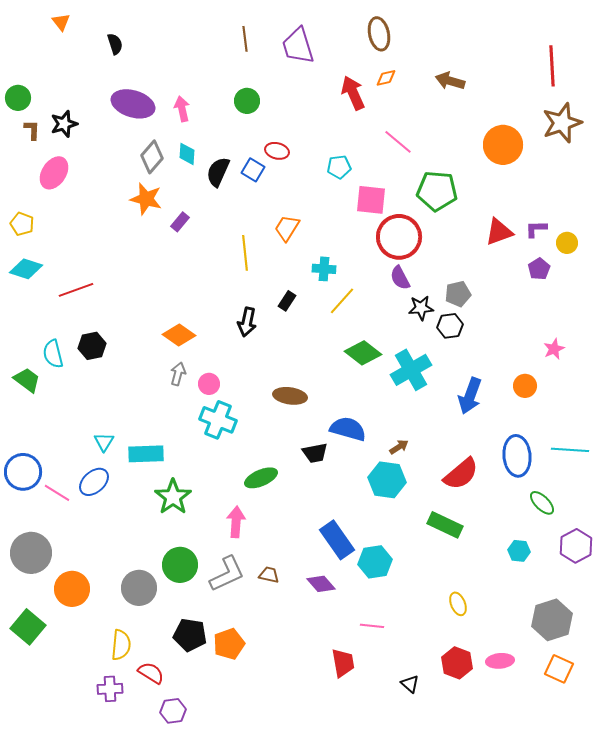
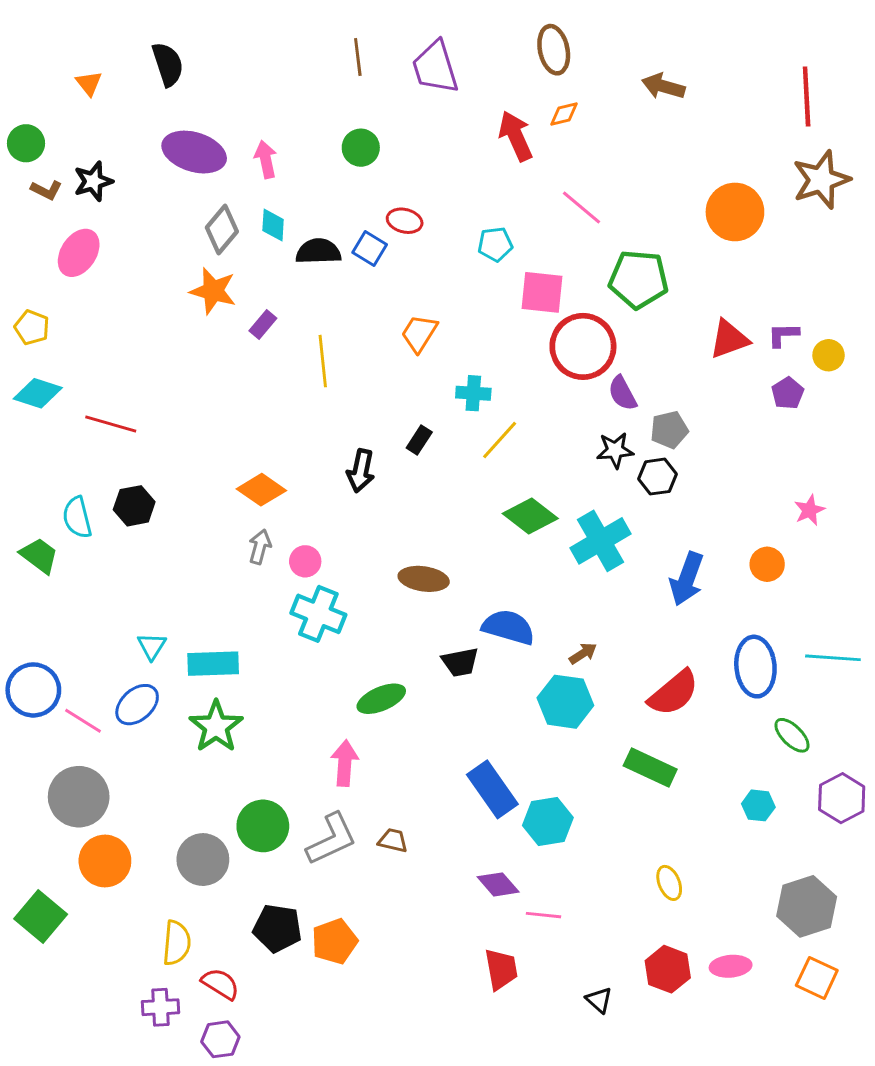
orange triangle: (61, 22) -> (89, 83), moved
black semicircle: (115, 44) -> (168, 64), size x1.4
brown arrow: (450, 81) -> (663, 86), moved
brown L-shape: (32, 130) -> (46, 190), turned 115
black semicircle: (218, 172) -> (318, 251), turned 64
yellow line: (245, 253) -> (323, 361), moved
purple semicircle: (400, 278) -> (622, 393), moved
red line: (76, 290) -> (111, 424), turned 36
green star: (173, 497) -> (216, 727), moved
gray circle: (31, 553) -> (79, 797), moved
purple diamond: (321, 584) -> (498, 884), moved
purple hexagon: (173, 711) -> (220, 1039), moved

